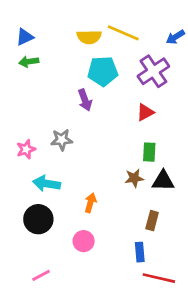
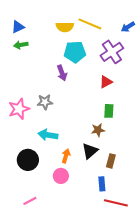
pink star: (26, 149) -> (19, 109), size x1.5
black triangle: (163, 181) -> (90, 151), moved, turned -42
cyan arrow: (47, 184) -> (48, 135), moved
orange arrow: (90, 203) -> (66, 156), moved

